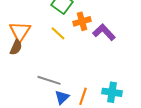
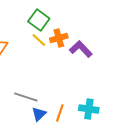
yellow line: (58, 33) -> (39, 40), moved

